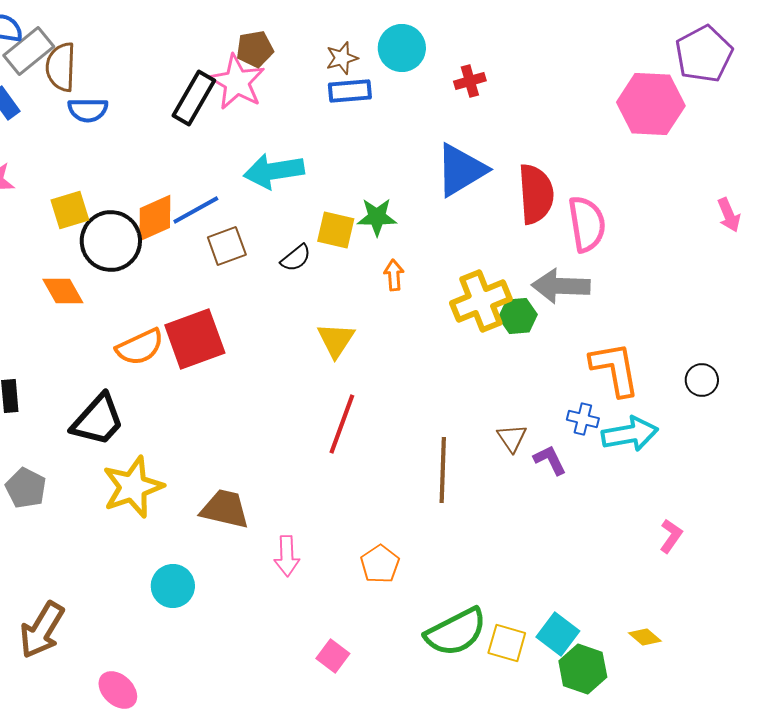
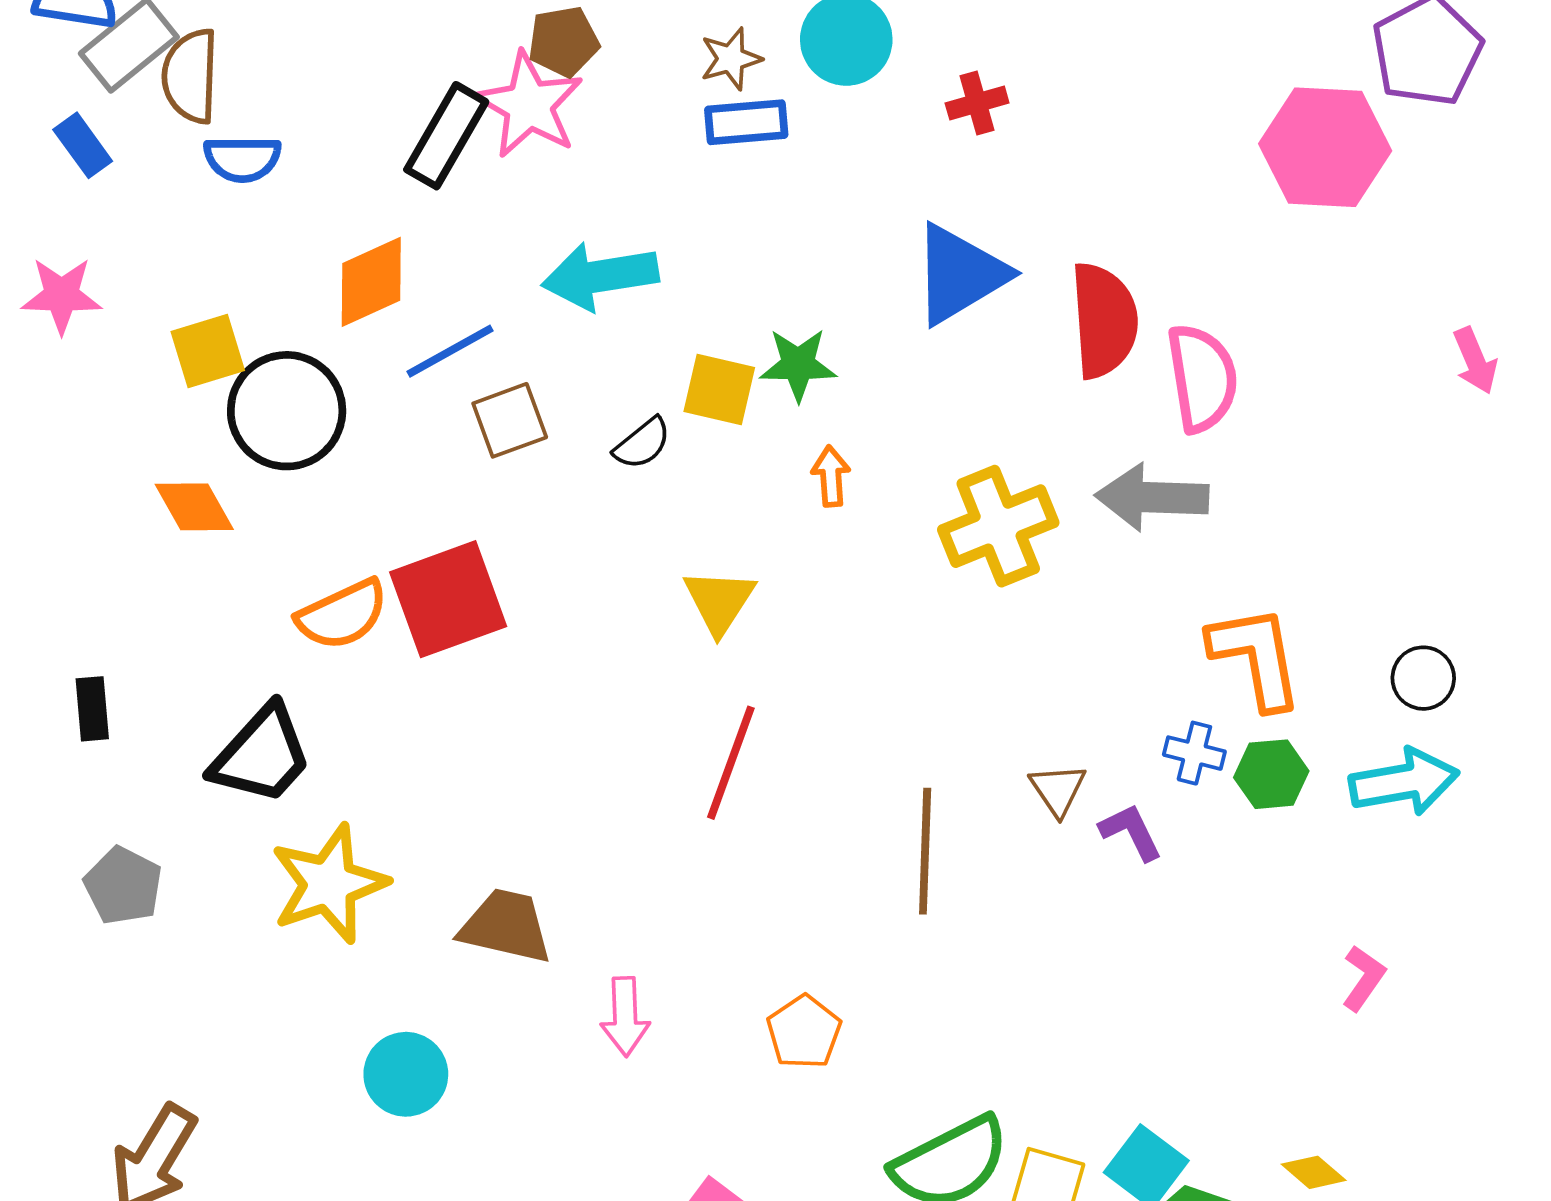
orange diamond: (155, 218) -> (371, 282), moved
green hexagon: (518, 316) -> (1271, 774), moved
cyan arrow: (630, 434) -> (1404, 782), moved

